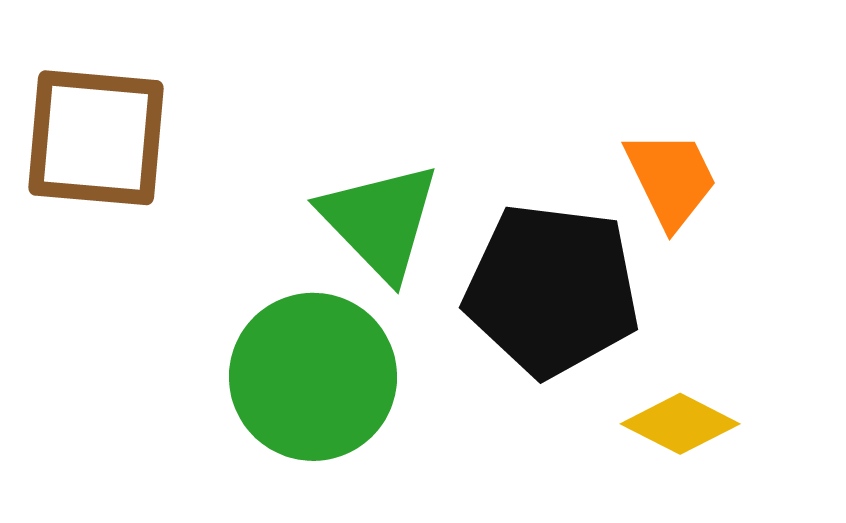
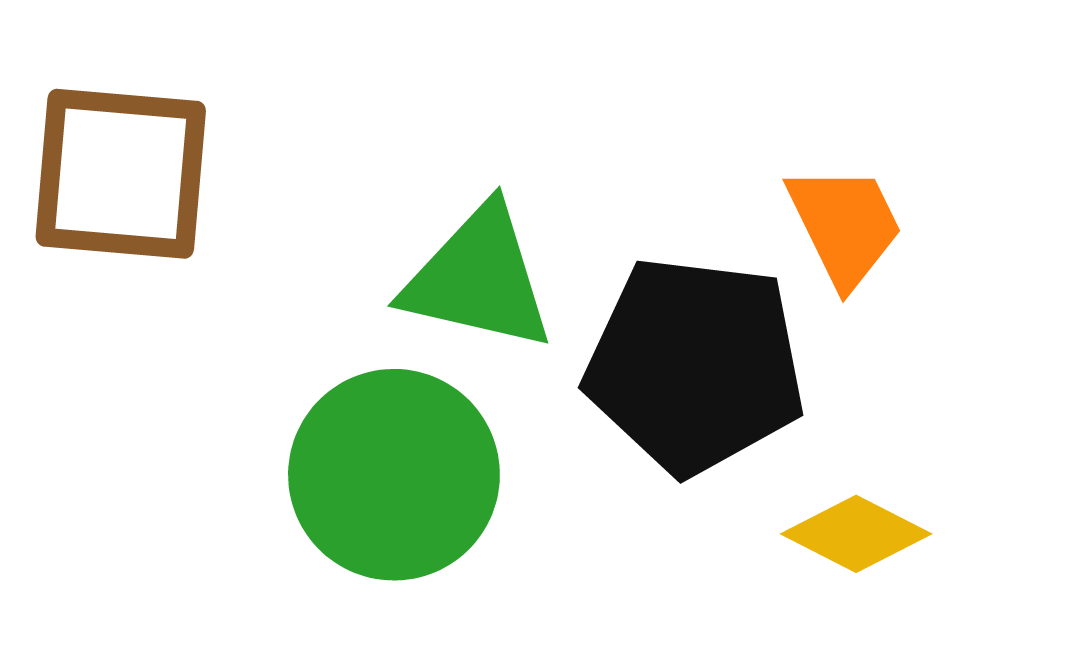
green triangle: (380, 221) -> (478, 278), turned -33

